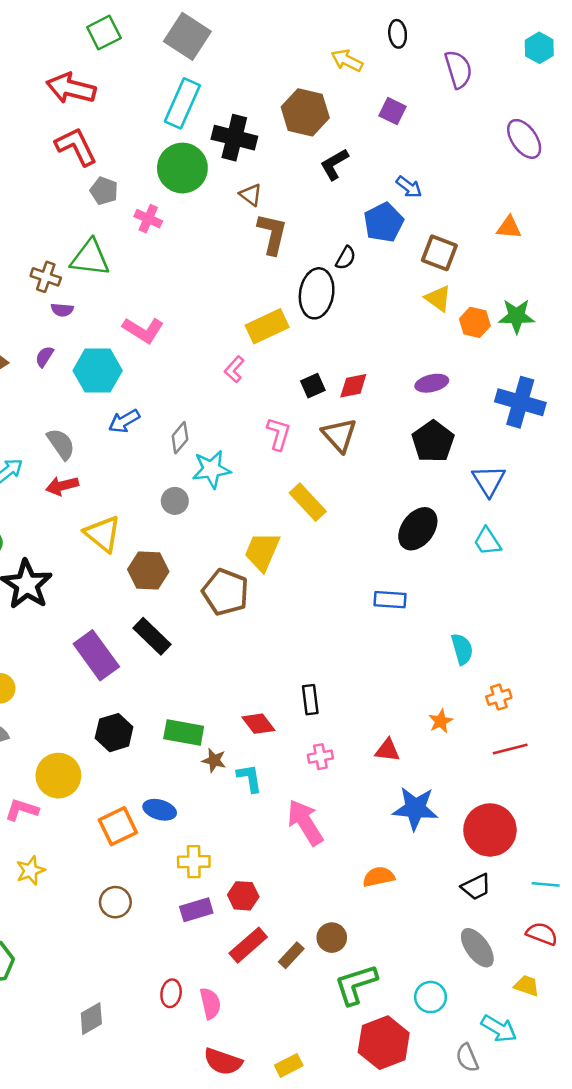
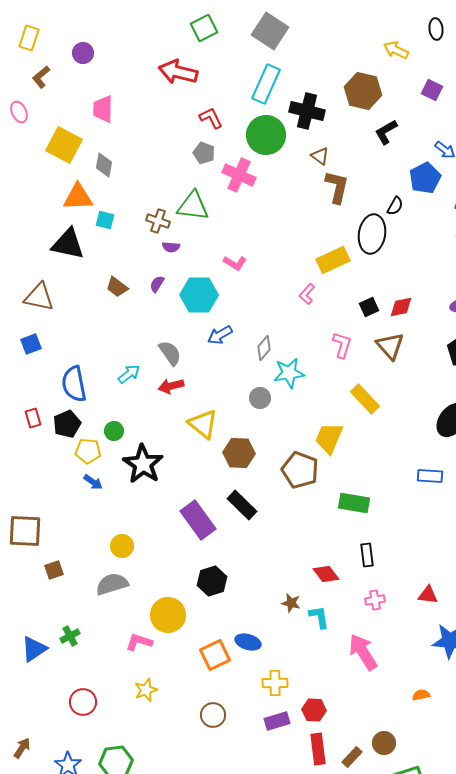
red L-shape: (76, 147) -> (211, 118), moved, size x0.7
pink cross: (148, 219) -> (239, 175), size x1.5
pink L-shape: (143, 330) -> (235, 263), size x0.7
green rectangle: (184, 733) -> (354, 503), moved
orange semicircle: (379, 877) -> (421, 695), size x0.7
red rectangle: (248, 945) -> (318, 749), turned -56

